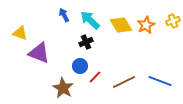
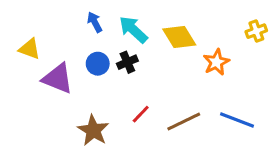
orange star: (146, 25) -> (216, 62), moved
blue circle: (80, 66) -> (98, 64), moved

